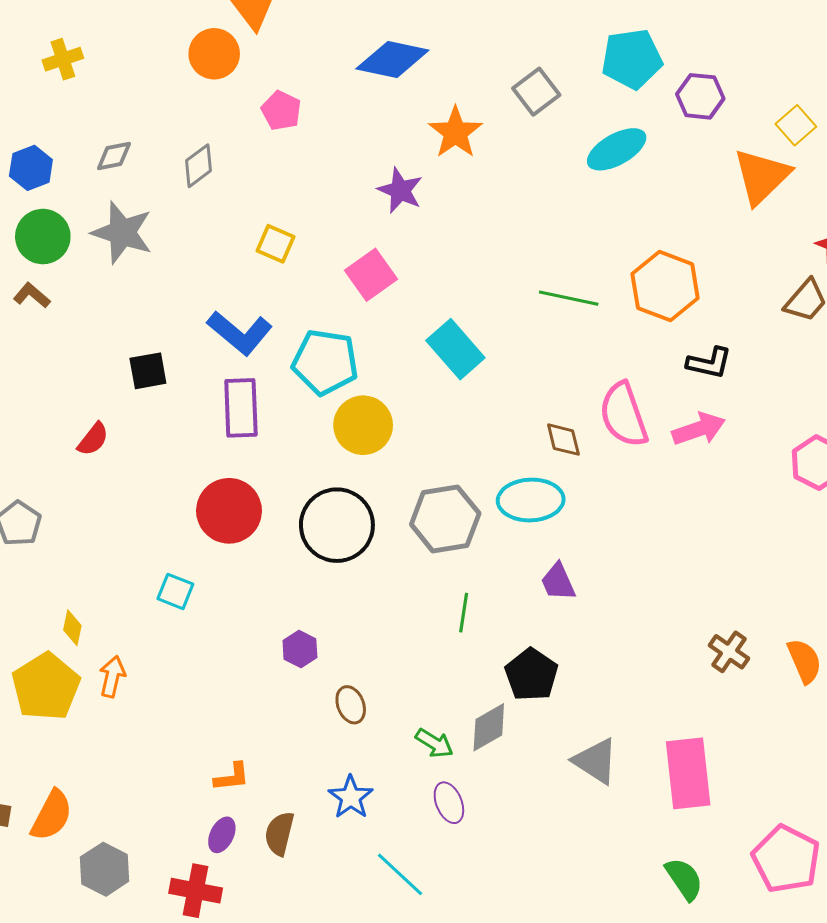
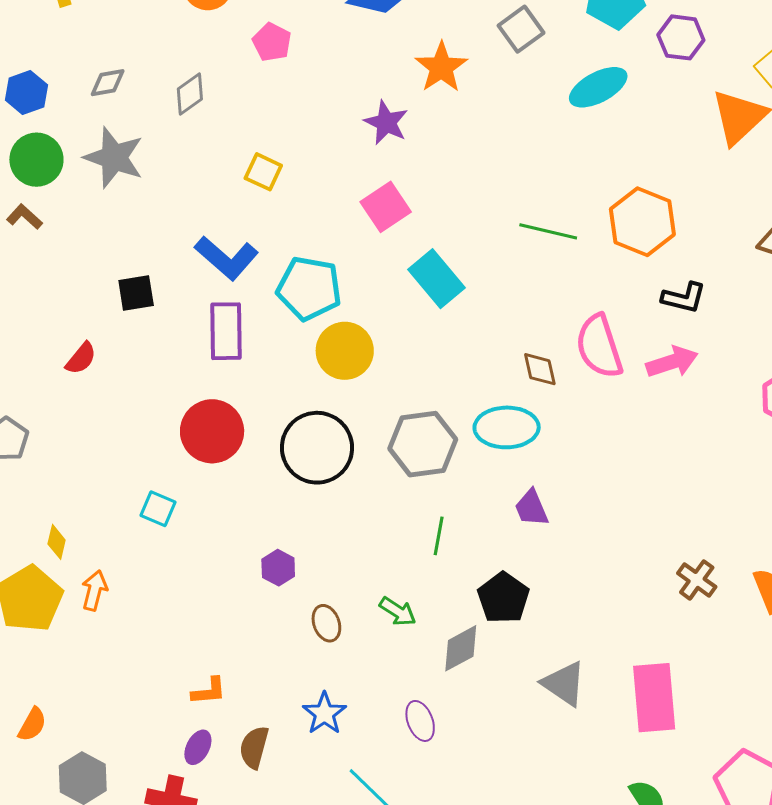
pink square: (371, 275) -> (386, 207), moved
green arrow: (434, 743) -> (398, 612), moved
orange semicircle: (52, 815) -> (32, 724), size x0.7

